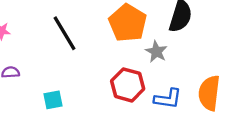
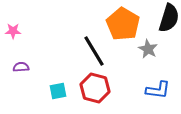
black line: (64, 33) -> (94, 51), moved
red hexagon: (128, 85) -> (95, 88), moved

